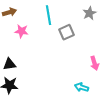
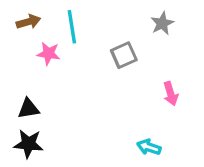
cyan line: (48, 15) -> (72, 27), moved
pink arrow: (94, 63) -> (171, 94), moved

